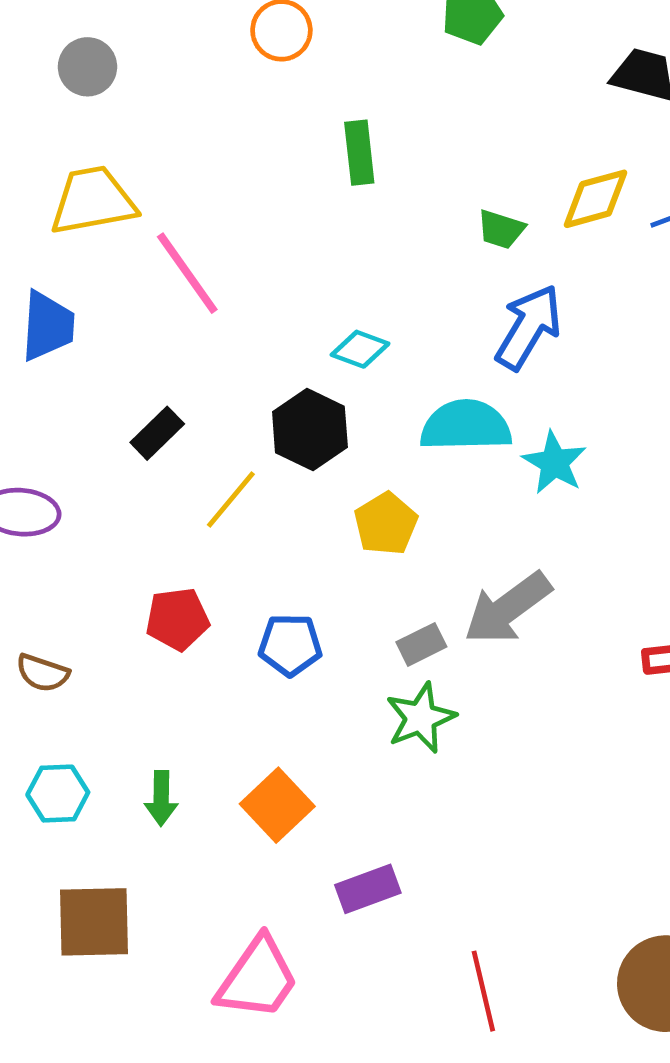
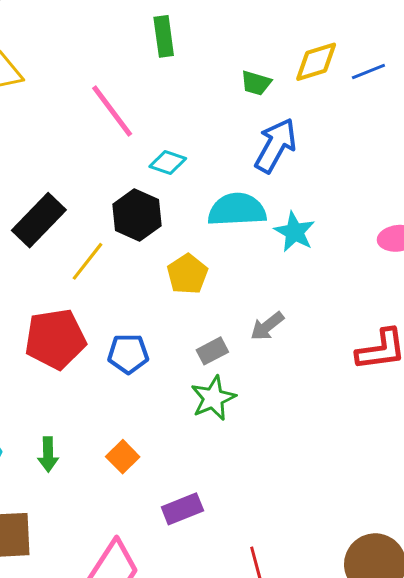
pink line: (187, 273) -> (112, 111), moved
black rectangle: (157, 433) -> (39, 220), size x1.6
gray arrow: (508, 608) -> (267, 326), size x0.6
red pentagon: (177, 619) -> (55, 339), size x1.5
orange square: (277, 805) -> (123, 457), size x0.7

